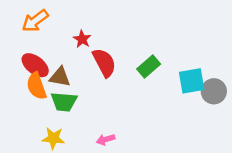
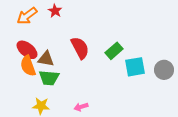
red star: (82, 39) -> (55, 11), moved
cyan square: (192, 81) -> (135, 67), moved

